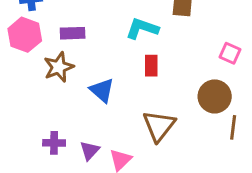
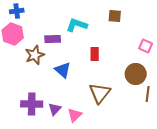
cyan L-shape: (142, 29) -> (77, 25), moved
purple rectangle: (73, 33) -> (53, 39), moved
purple cross: (54, 143) -> (32, 104), size x1.5

